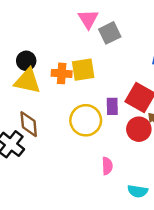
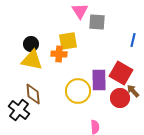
gray square: (110, 33) -> (97, 22), turned 30
yellow square: (83, 70) -> (68, 41), moved
purple rectangle: (112, 106) -> (99, 80), size x1.5

